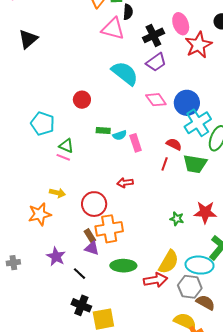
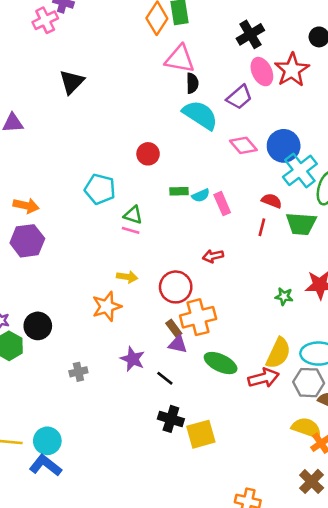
black semicircle: (128, 12) -> (192, 83), moved
pink ellipse: (181, 24) -> (262, 72), moved
black cross: (153, 35) -> (250, 34), moved
green ellipse: (123, 266) -> (221, 363), turned 30

